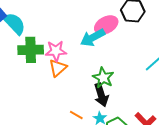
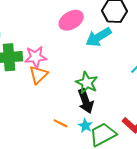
pink ellipse: (106, 25) -> (71, 20), moved
cyan arrow: (93, 38) -> (98, 37), moved

